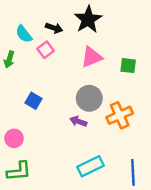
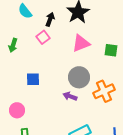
black arrow: (54, 28) -> (50, 19), turned -88
cyan semicircle: (24, 34) -> (25, 11), moved
blue square: (33, 101) -> (33, 79), turned -32

